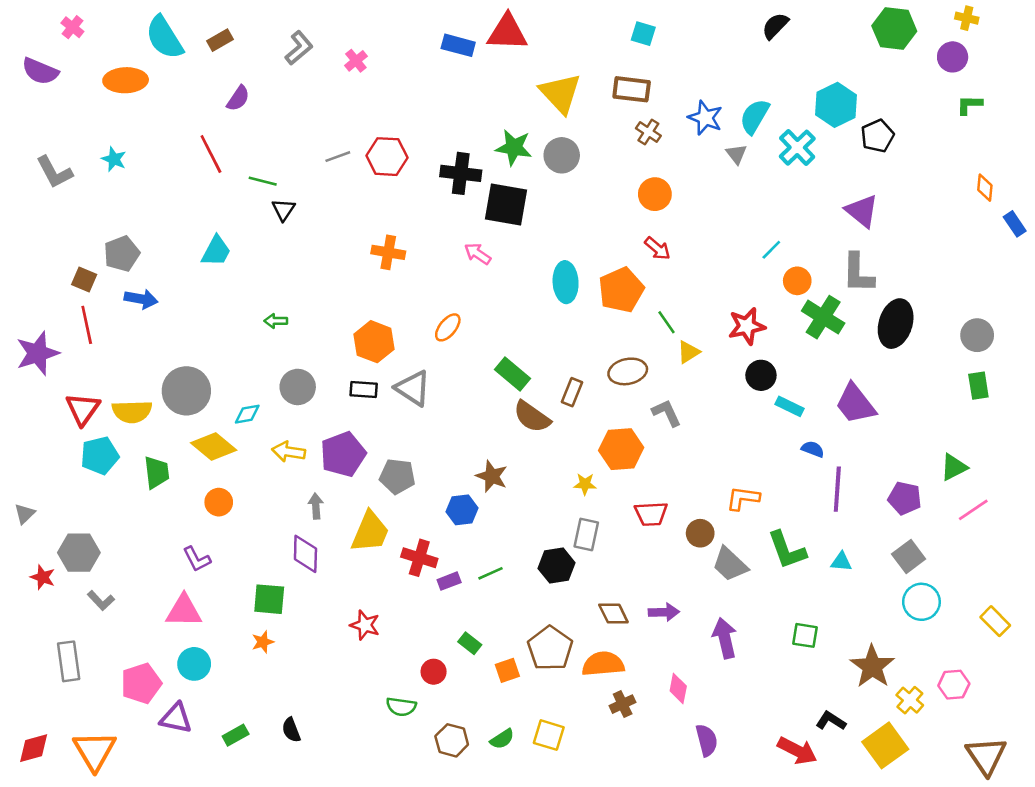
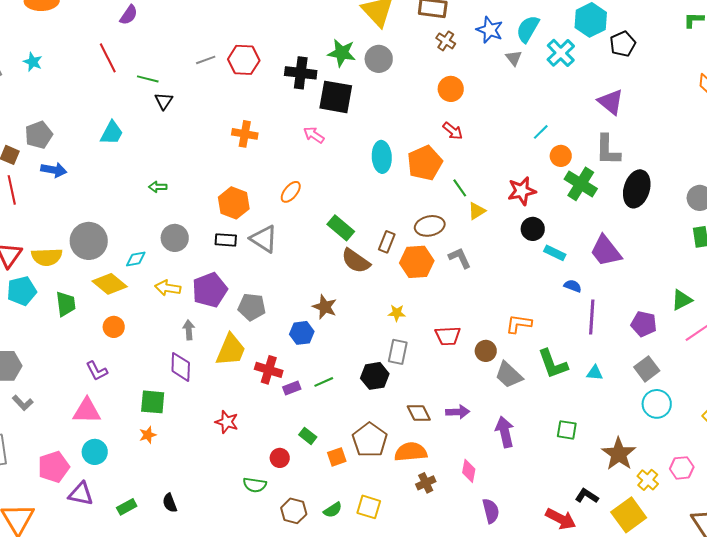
orange hexagon: (621, 449) -> (417, 262), moved

